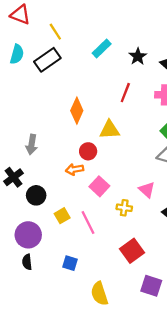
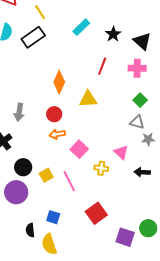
red circle: (88, 151) -> (54, 114), moved
black circle: (36, 195) -> (23, 167), moved
red square: (132, 251) -> (96, 213), moved
black semicircle: (27, 262) -> (30, 230), moved
yellow semicircle: (99, 294) -> (49, 244), moved

